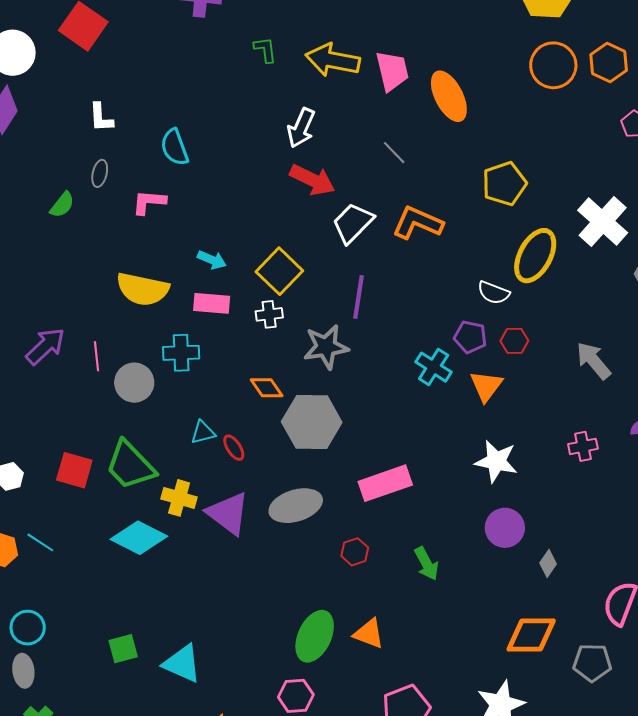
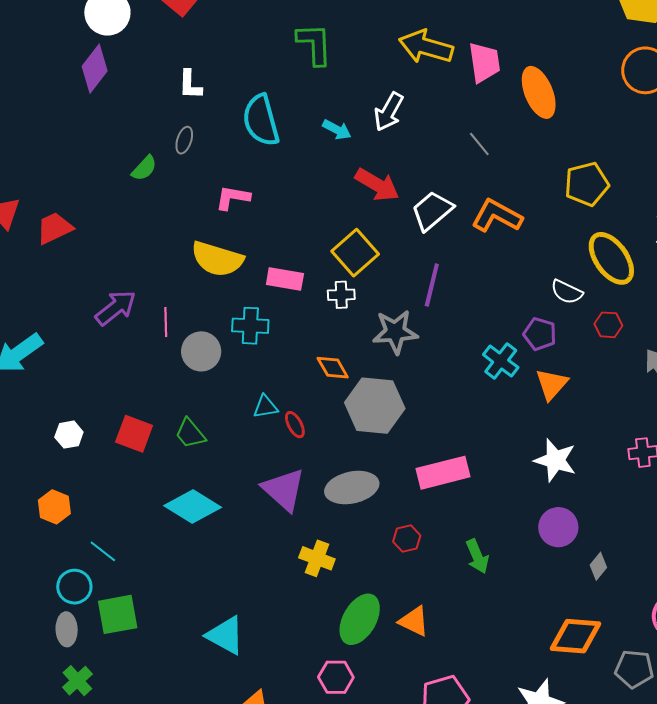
green L-shape: (265, 50) -> (314, 44), moved, size x1.6
cyan semicircle: (175, 147) -> (261, 120), size x1.4
red arrow: (312, 180) -> (377, 185), moved
pink L-shape: (149, 202) -> (233, 198), moved
yellow ellipse: (535, 256) -> (611, 258), turned -68
cyan arrow: (212, 260) -> (337, 130), moved
red hexagon: (514, 341) -> (608, 325), moved
green trapezoid: (130, 465) -> (190, 433), size x0.6
yellow cross: (179, 498) -> (317, 558), moved
cyan line: (40, 542) -> (103, 551), moved
green square: (123, 649) -> (118, 614), moved, size x1.4

